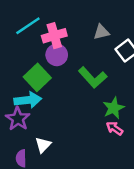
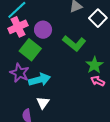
pink cross: (54, 36) -> (18, 27), moved
cyan arrow: (28, 100) -> (40, 80), moved
purple star: (18, 119) -> (19, 73), moved

